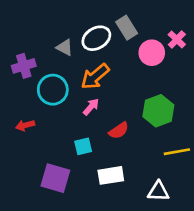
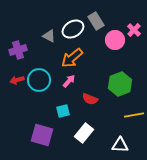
cyan circle: (53, 90) -> (39, 80), moved
red arrow: (25, 125) -> (17, 80), moved
red semicircle: (119, 131) -> (90, 99), turned 56
white rectangle: (111, 175) -> (84, 133), turned -42

